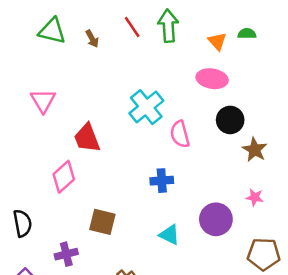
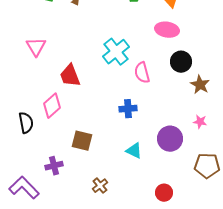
black semicircle: (22, 223) -> (26, 123), moved

